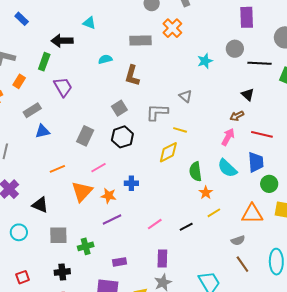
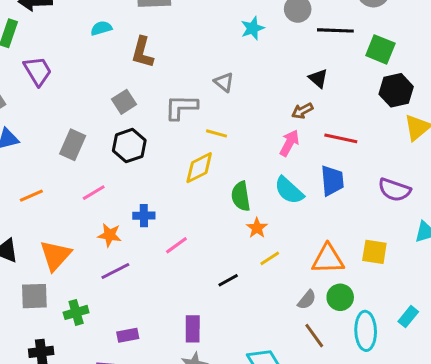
green circle: (269, 184) -> (340, 297), moved
orange triangle: (82, 191) -> (55, 255), moved
pink line: (155, 224) -> (176, 245), moved
gray semicircle: (238, 240) -> (307, 300), turned -32

